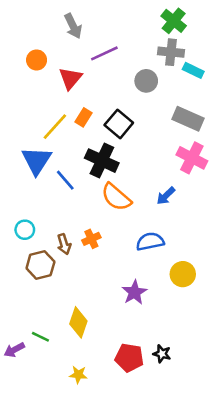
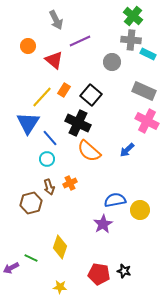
red triangle: (70, 78) -> (54, 60), turned -30
cyan circle: (25, 230) -> (47, 159), moved
blue semicircle: (150, 241) -> (115, 200), moved

